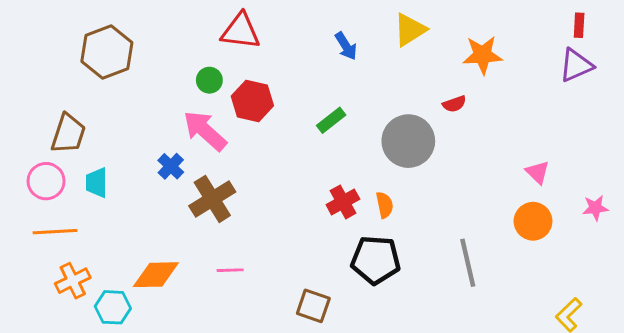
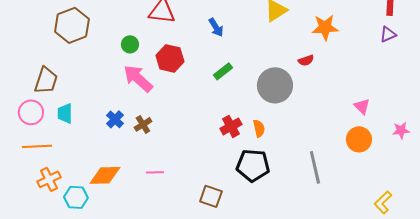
blue arrow: (346, 46) -> (216, 27), moved
purple triangle: (576, 65) -> (388, 34), size x0.7
green circle: (209, 80) -> (130, 44), moved
blue cross: (171, 166) -> (115, 119), moved
brown cross: (212, 199) -> (143, 124), size x0.6

